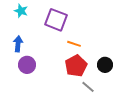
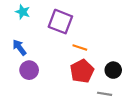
blue arrow: (18, 44) -> (19, 47), turned -42
gray line: (88, 87) -> (105, 94), moved, turned -32

